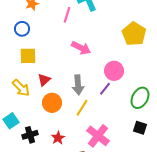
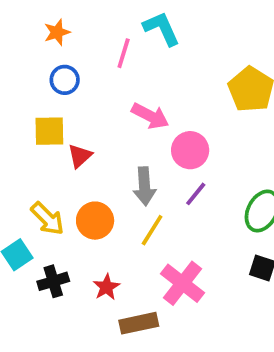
blue circle: (22, 29) -> (65, 80), moved
pink circle: (114, 71) -> (190, 150), moved
red triangle: (44, 80) -> (80, 156), moved
yellow arrow: (21, 88) -> (48, 219), moved

